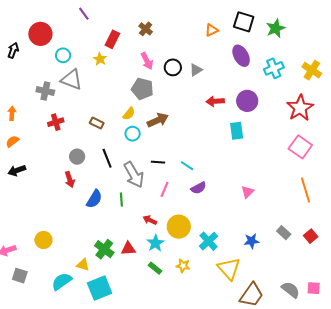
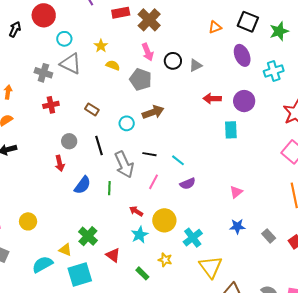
brown cross: (146, 29) -> (149, 20), size x1.6
red rectangle: (112, 39) -> (121, 13), moved, turned 48
yellow semicircle: (129, 114) -> (113, 65), moved, turned -112
blue star: (252, 241) -> (237, 226), moved
red triangle: (128, 249) -> (113, 255), moved, turned 35
green rectangle: (155, 268) -> (142, 273), moved

